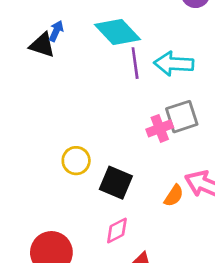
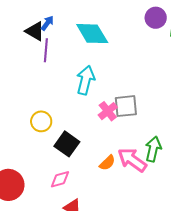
purple line: (135, 63) -> (46, 50), moved
cyan arrow: (174, 64) -> (86, 80), moved, turned 88
pink cross: (160, 128) -> (108, 111), turned -30

